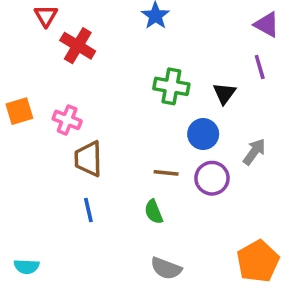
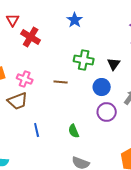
brown trapezoid: (88, 159) -> (18, 101), moved, turned -110
brown line: (166, 173) -> (61, 82), moved

